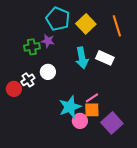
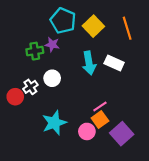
cyan star: (70, 107) -> (54, 123), moved
orange square: (92, 110) -> (100, 120), turned -35

